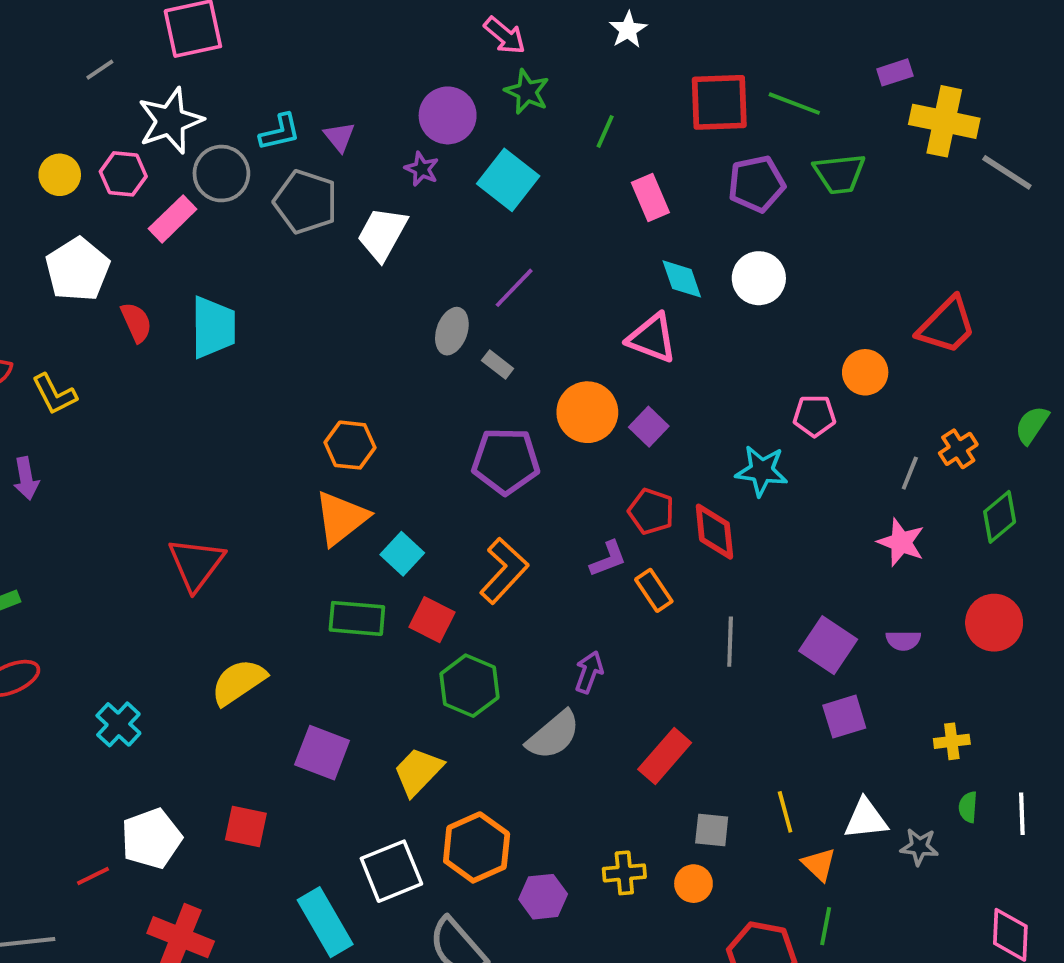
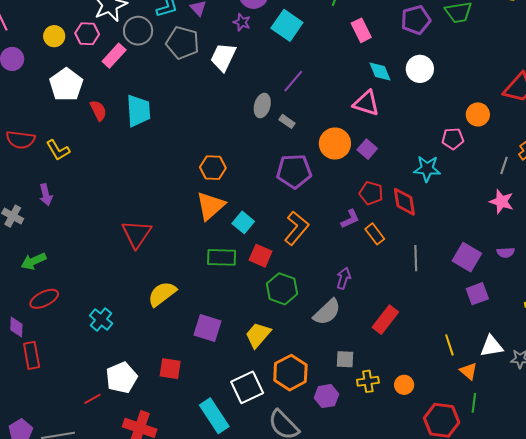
gray square: (712, 830) -> (345, 359), moved

